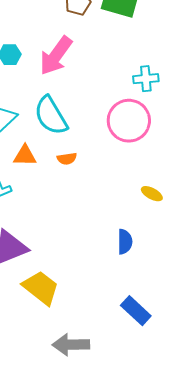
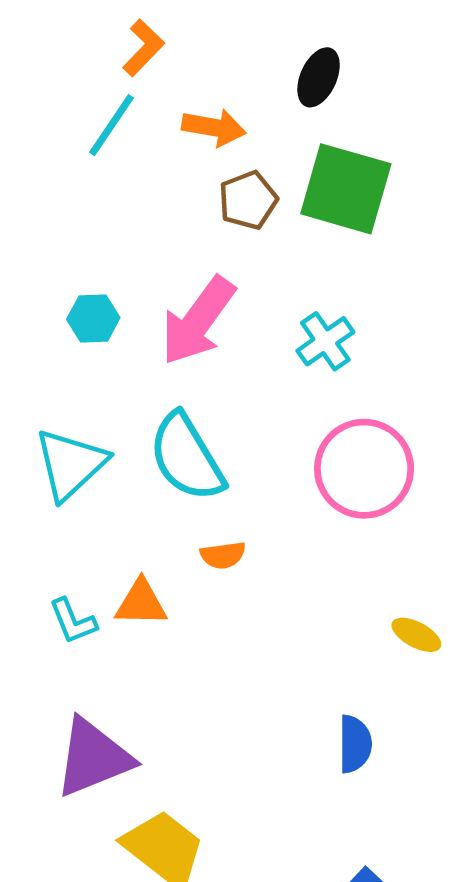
cyan cross: (146, 79) -> (325, 341), moved, turned -30
orange triangle: (25, 156) -> (141, 603), moved

